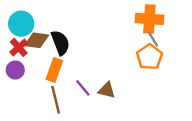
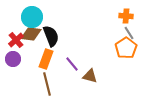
orange cross: (149, 19) -> (126, 16), size x0.6
cyan circle: (21, 24) -> (32, 17), moved
purple line: (83, 88) -> (72, 64), moved

